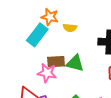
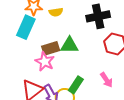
pink star: (47, 73) -> (45, 62), turned 30

